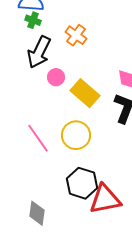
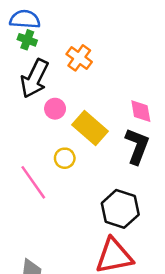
yellow circle: (76, 135) -> (65, 158), moved, size x0.6
black hexagon: (82, 183) -> (120, 209), moved

